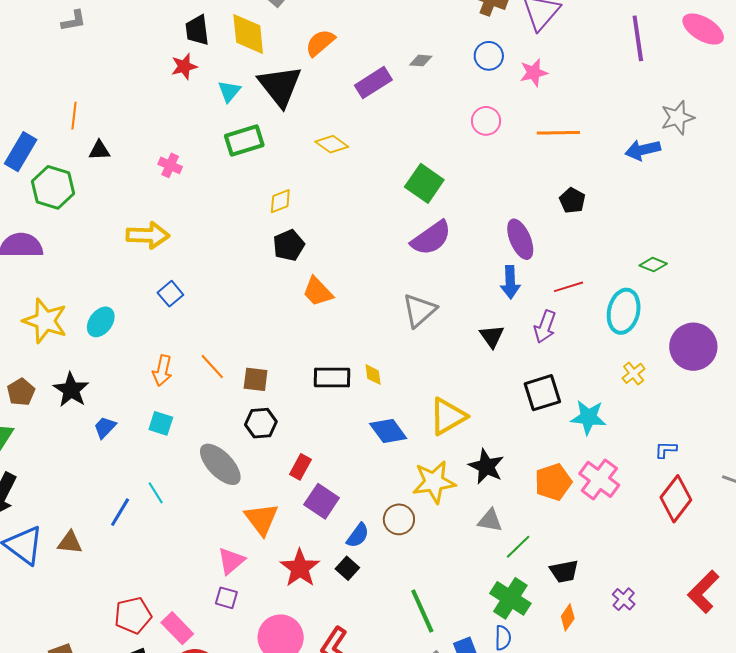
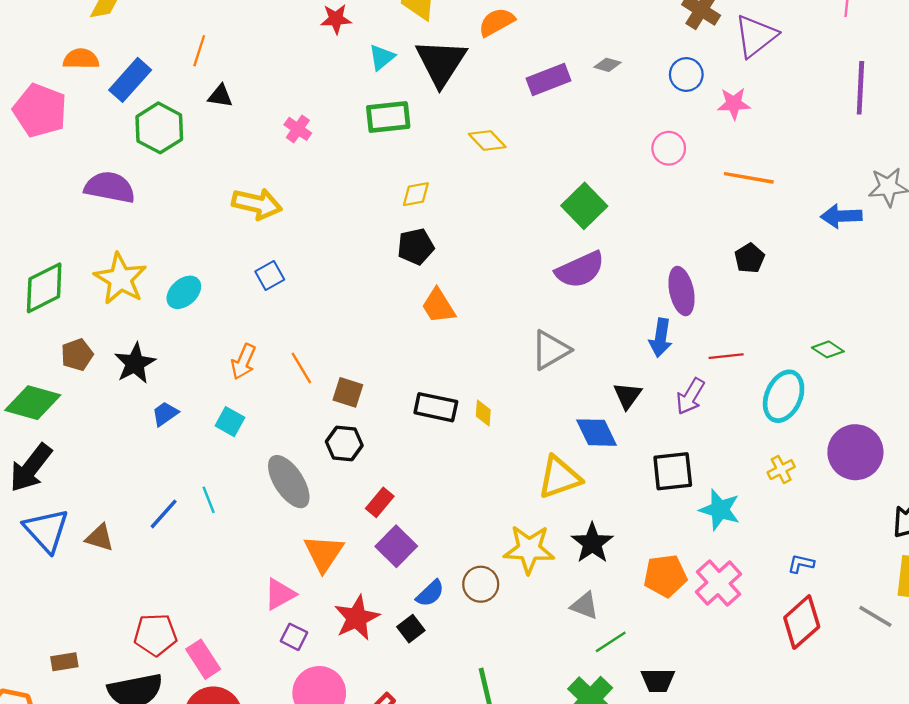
blue diamond: (388, 431) -> (597, 433), moved
purple square: (226, 598) -> (294, 637), moved

